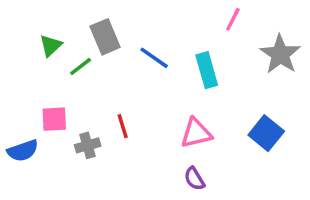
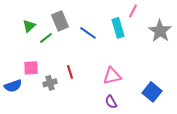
cyan rectangle: (207, 70) -> (118, 28), moved
blue square: (266, 133) -> (152, 92), moved

